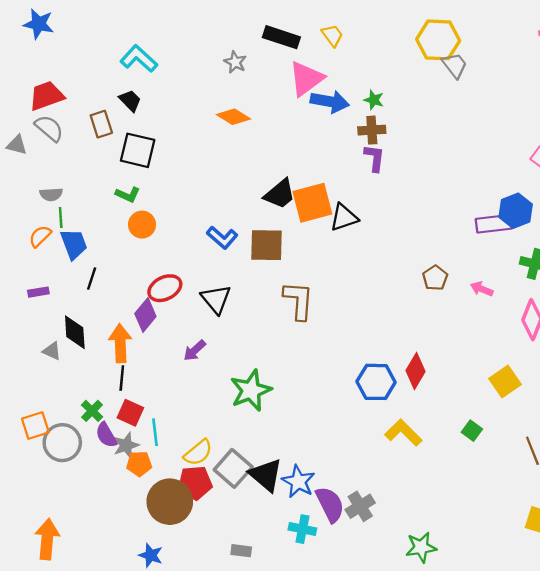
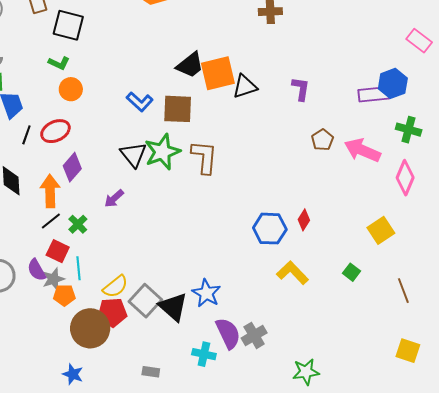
purple L-shape: (374, 158) -> (301, 89), moved
red ellipse: (165, 288) -> (55, 131), moved
pink arrow: (482, 289) -> (362, 150), size x1.8
red diamond: (415, 371) -> (304, 220), size x0.7
black line: (122, 378) -> (51, 221), turned 45
green star: (251, 390) -> (162, 152), moved
green cross: (92, 411) -> (78, 224), moved
blue star: (298, 482) -> (206, 293), moved

